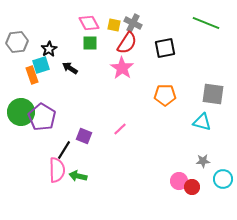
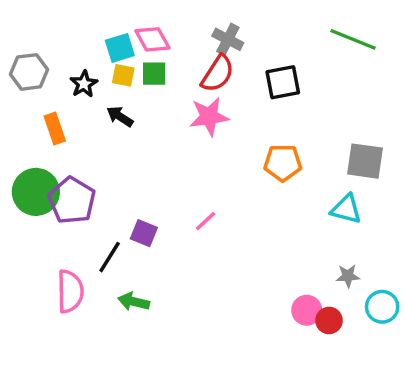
yellow square: (114, 25) -> (123, 75), moved
cyan square: (41, 65) -> (120, 48), moved
pink star: (122, 68) -> (209, 117), turned 30
pink semicircle: (57, 170) -> (70, 291), moved

